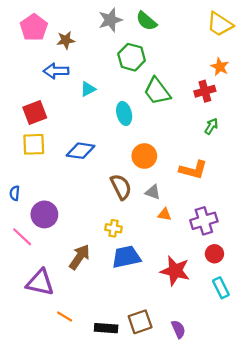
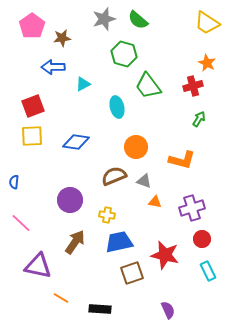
brown semicircle: (121, 187) -> (114, 176), turned -85
purple circle: (44, 214) -> (70, 200), moved
brown square: (140, 322) -> (132, 273), moved

